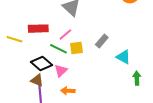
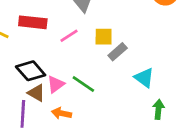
yellow square: (77, 48) -> (104, 37), moved
green line: (58, 49) -> (83, 84), moved
brown triangle: (37, 80) -> (36, 93), moved

